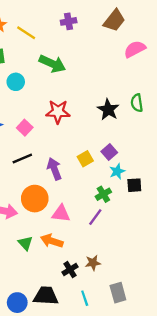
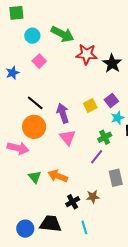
green arrow: (52, 64) -> (62, 34), moved
red star: (58, 112) -> (87, 54), moved
pink square: (25, 128) -> (39, 61), moved
black line: (22, 158) -> (35, 103), turned 60
orange circle: (35, 199) -> (34, 127), moved
pink triangle: (61, 214) -> (68, 137), moved, turned 42
gray rectangle: (118, 293) -> (116, 178), moved

